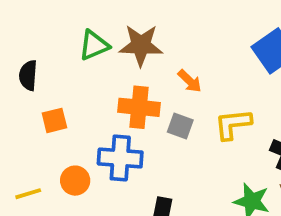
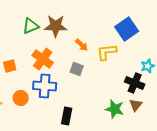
orange cross: (139, 107) -> (43, 59), moved, turned 30
yellow L-shape: (233, 124) -> (107, 52), moved

